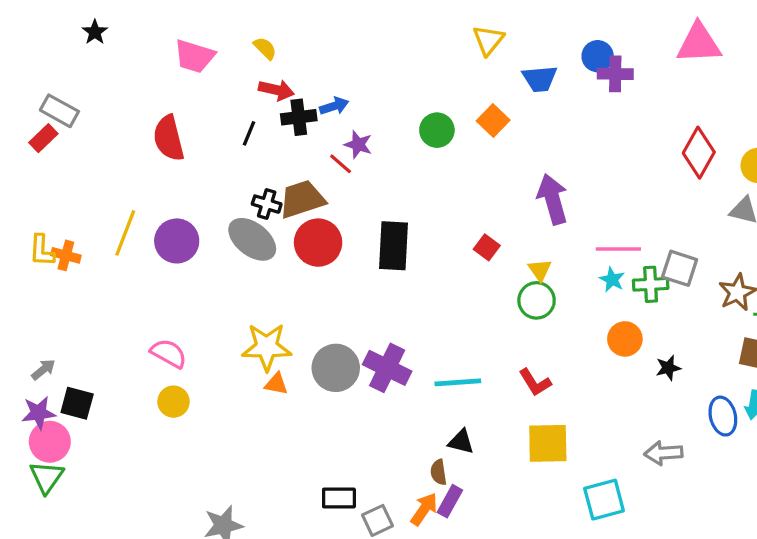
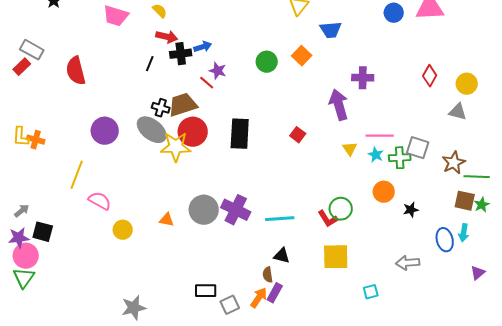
blue circle: (598, 56) -> (394, 13), moved
purple cross: (615, 74) -> (363, 78), moved
red semicircle: (169, 138) -> (76, 71), moved
red diamond: (699, 153) -> (430, 76), size x0.7
yellow line: (125, 233) -> (77, 175), moved
yellow triangle: (540, 270) -> (350, 149), moved
green circle: (537, 300) -> (341, 209), moved
yellow star: (267, 347) -> (176, 147), moved
yellow circle: (173, 402) -> (123, 230), moved
cyan square: (604, 500) -> (371, 292), size x0.6

